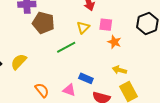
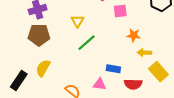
brown pentagon: (43, 23) -> (39, 35), moved
yellow triangle: (83, 27) -> (77, 21), moved
orange star: (114, 42) -> (134, 35), moved

